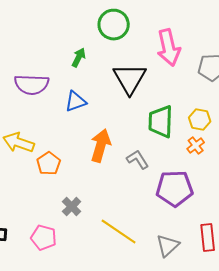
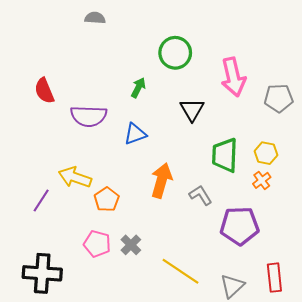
black triangle: (130, 79) -> (192, 110), size x0.7
pink pentagon: (44, 238) -> (97, 244), moved

